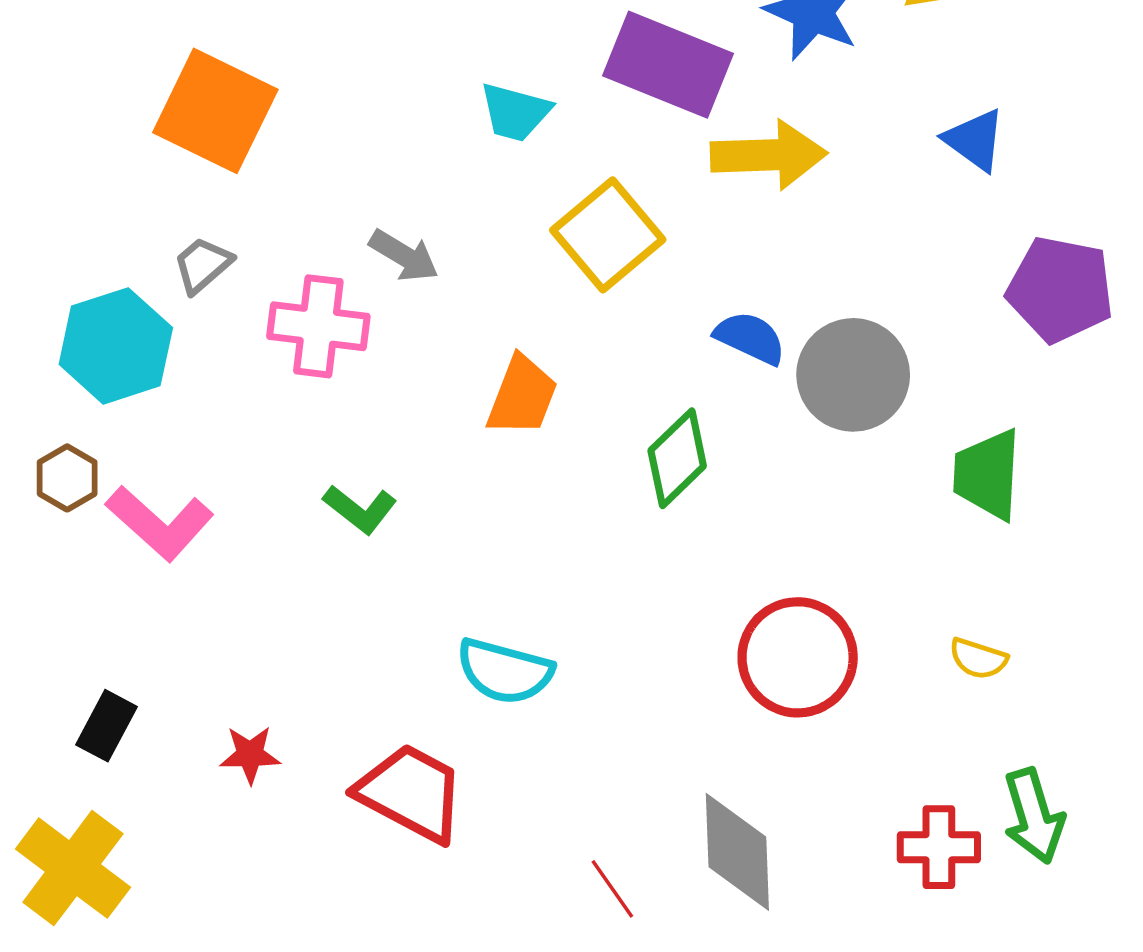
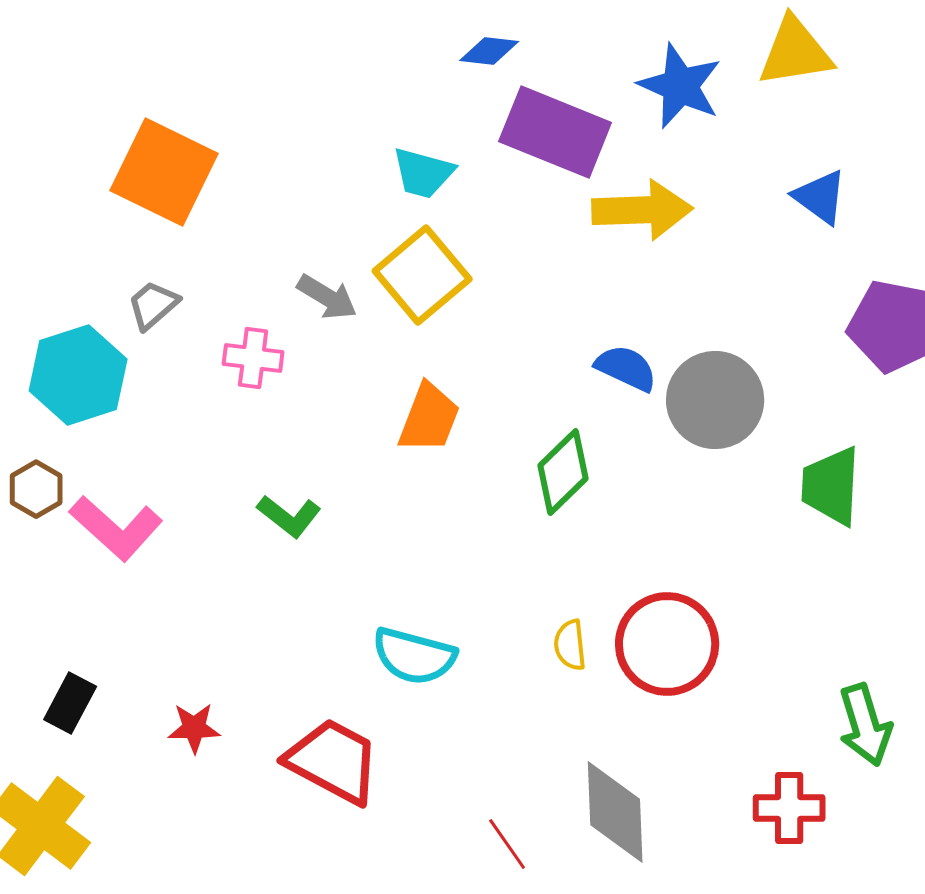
yellow square: (608, 235) -> (422, 275), moved
pink cross: (318, 326) -> (253, 358), size x0.7
yellow semicircle: (978, 659) -> (570, 645), moved, turned 66
green arrow: (1034, 816) -> (865, 725), moved

